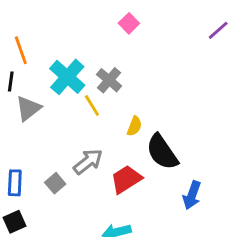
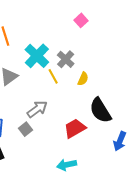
yellow semicircle: (134, 126) -> (83, 79), moved
gray arrow: (88, 162) -> (37, 109), moved

